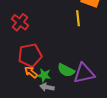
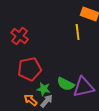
orange arrow: (31, 72) -> (31, 100), moved
gray arrow: (47, 87) -> (47, 101), turned 120

